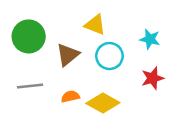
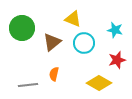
gray line: (30, 86) -> (28, 85), moved
orange semicircle: (70, 96) -> (54, 74), turned -64
yellow diamond: (103, 103) -> (99, 83), moved

